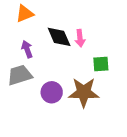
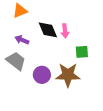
purple arrow: (27, 49) -> (22, 40), turned -48
gray trapezoid: (20, 75) -> (16, 61), turned 55

